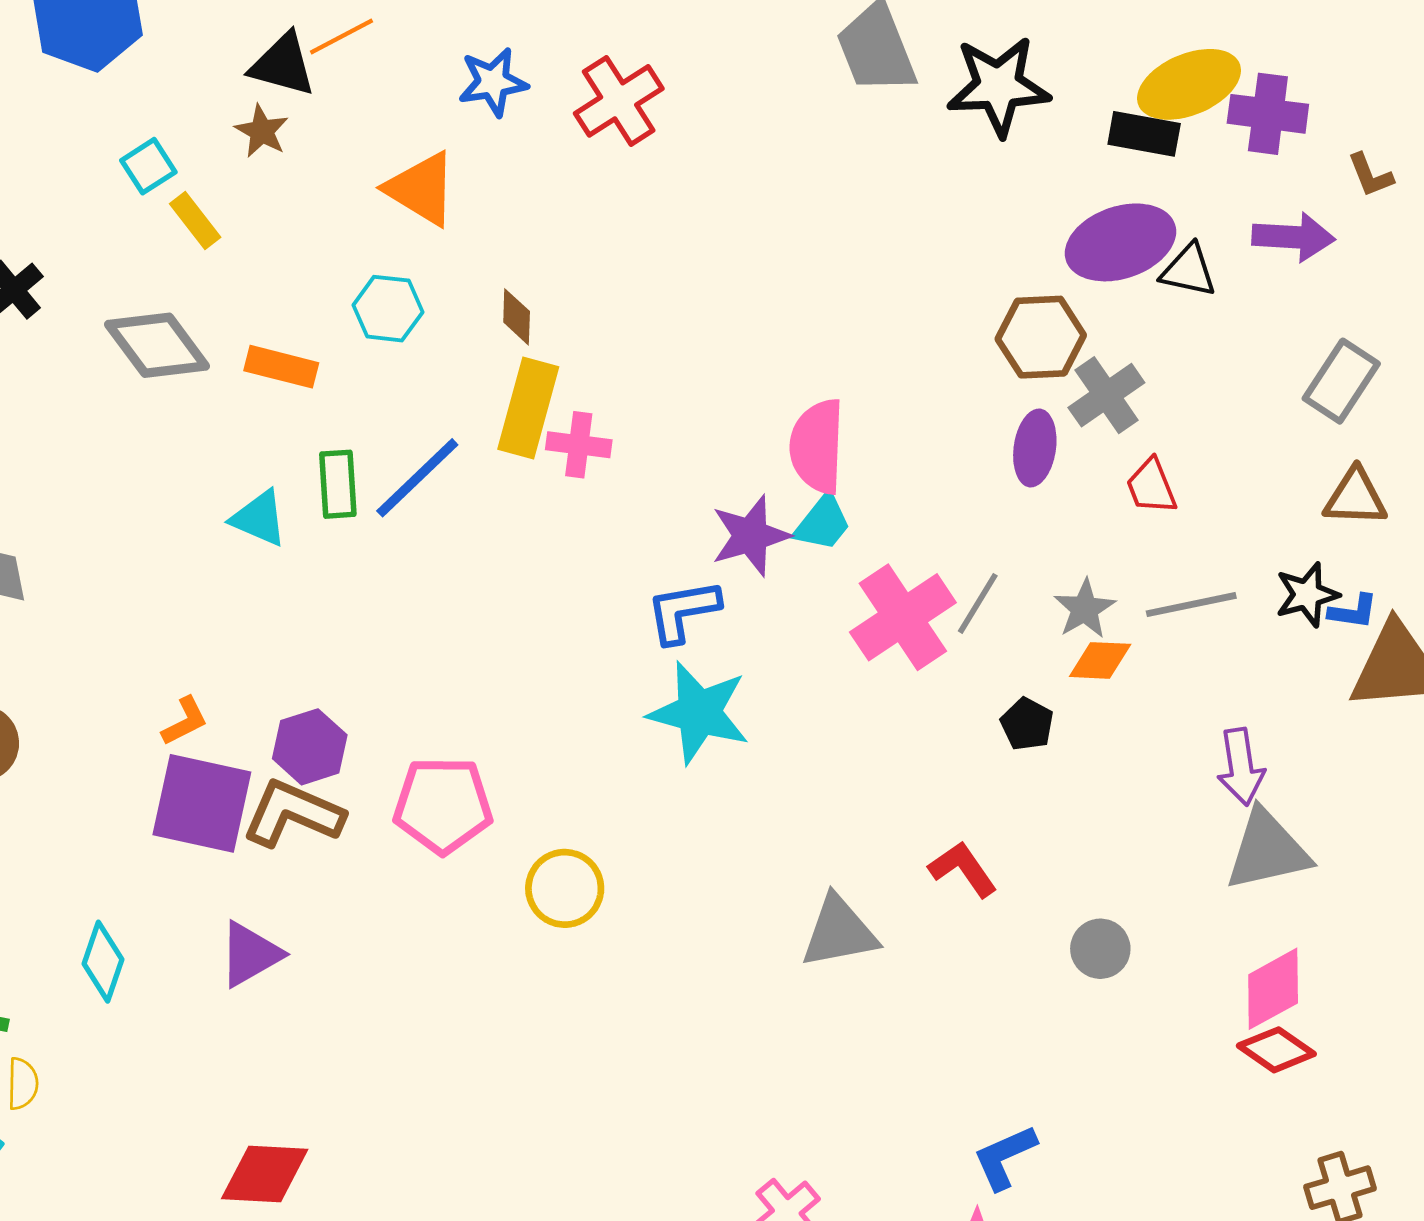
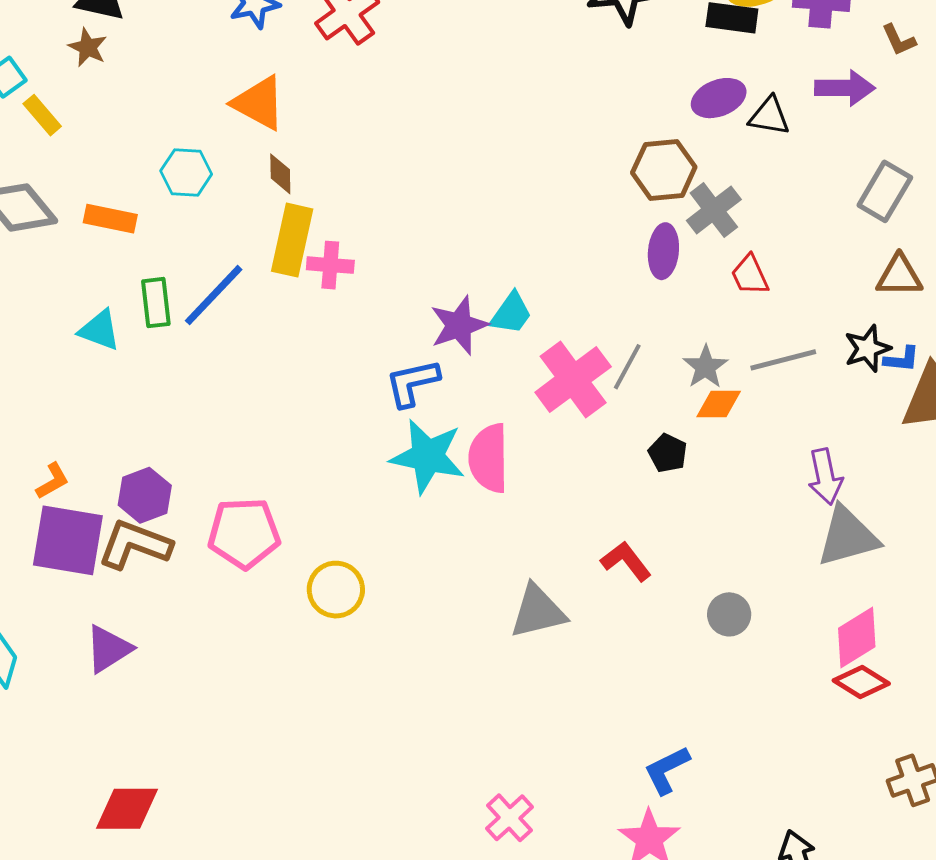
orange triangle: (421, 189) -> (259, 103), moved
purple ellipse: (1120, 242) -> (719, 98), size x0.7
pink semicircle: (817, 446) -> (489, 458), moved

